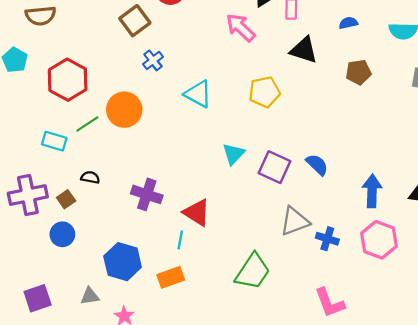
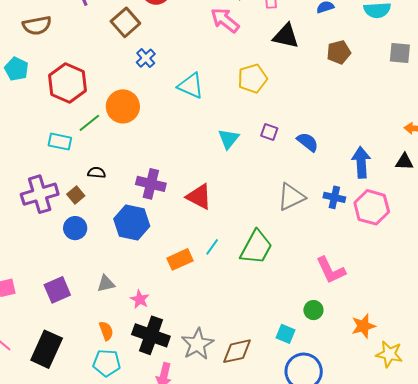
purple square: (274, 167) -> (269, 132), moved, size x0.6
blue cross: (327, 239) -> (334, 197), moved
cyan line: (180, 240) -> (212, 247), moved, turned 30
blue hexagon: (123, 262) -> (132, 222), moved

